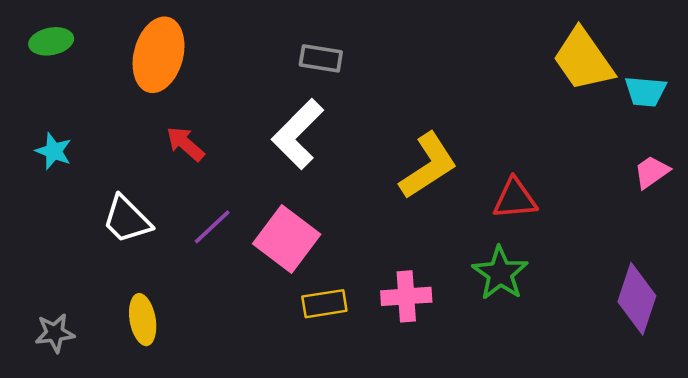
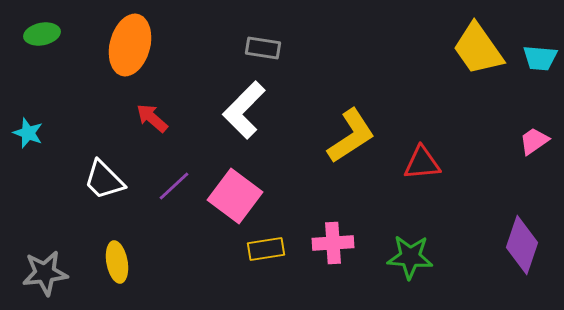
cyan trapezoid: (645, 91) -> (540, 58), moved
cyan star: (54, 151) -> (28, 133), moved
green star: (500, 273) -> (410, 257), moved, turned -30
gray star: (55, 333) -> (45, 273), size x1.4

